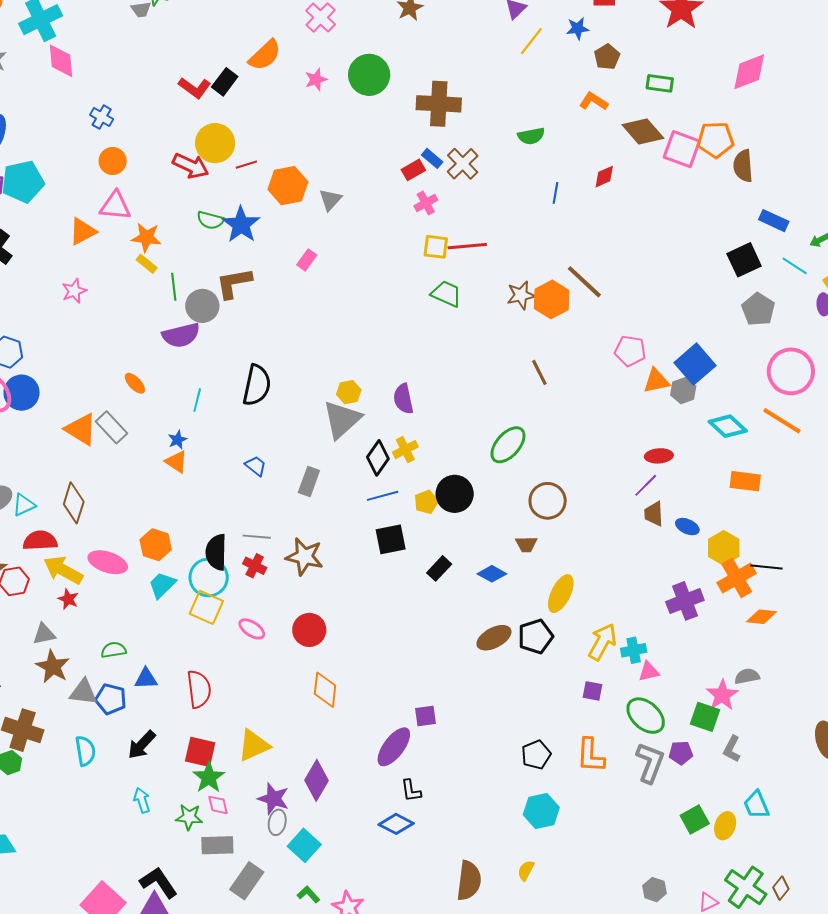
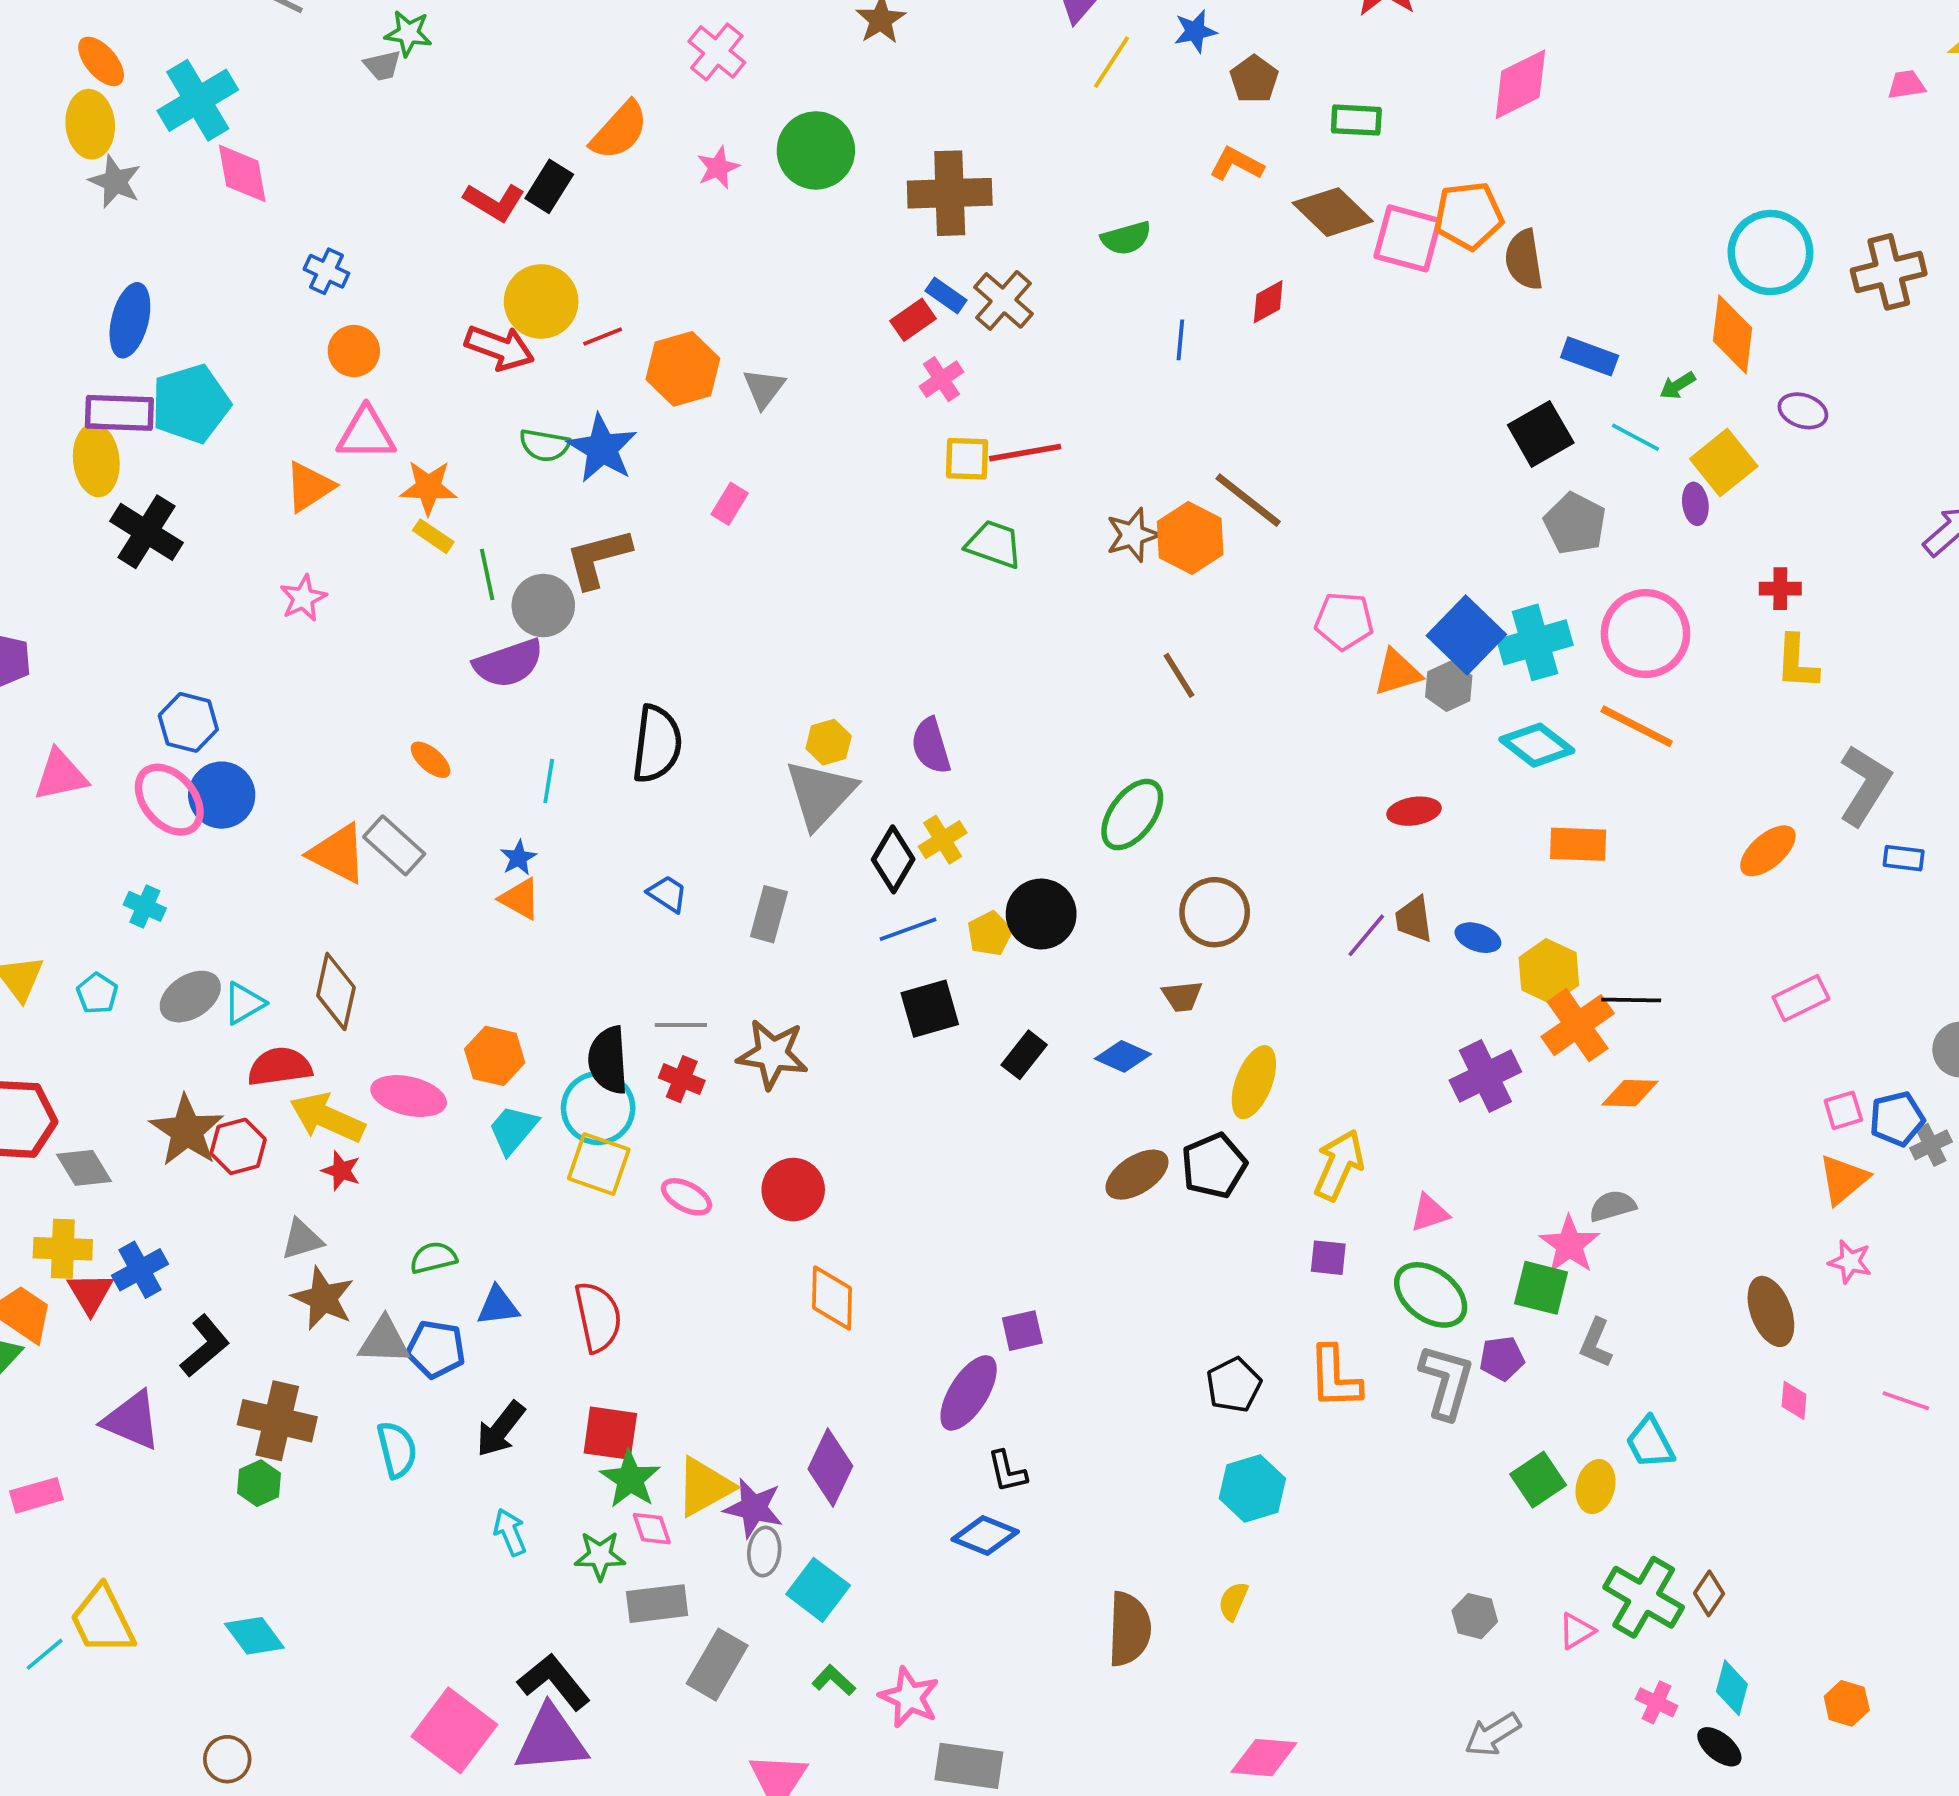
purple line: (646, 485) -> (1366, 935), moved
cyan cross: (634, 650) -> (1535, 642), moved, size x1.5
yellow triangle: (254, 745) -> (704, 1487), moved

